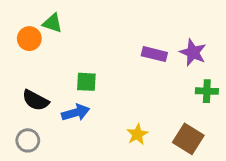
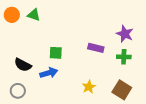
orange circle: (29, 39) -> (12, 15), moved
purple rectangle: (154, 54) -> (96, 48), moved
green cross: (207, 91) -> (124, 57), moved

